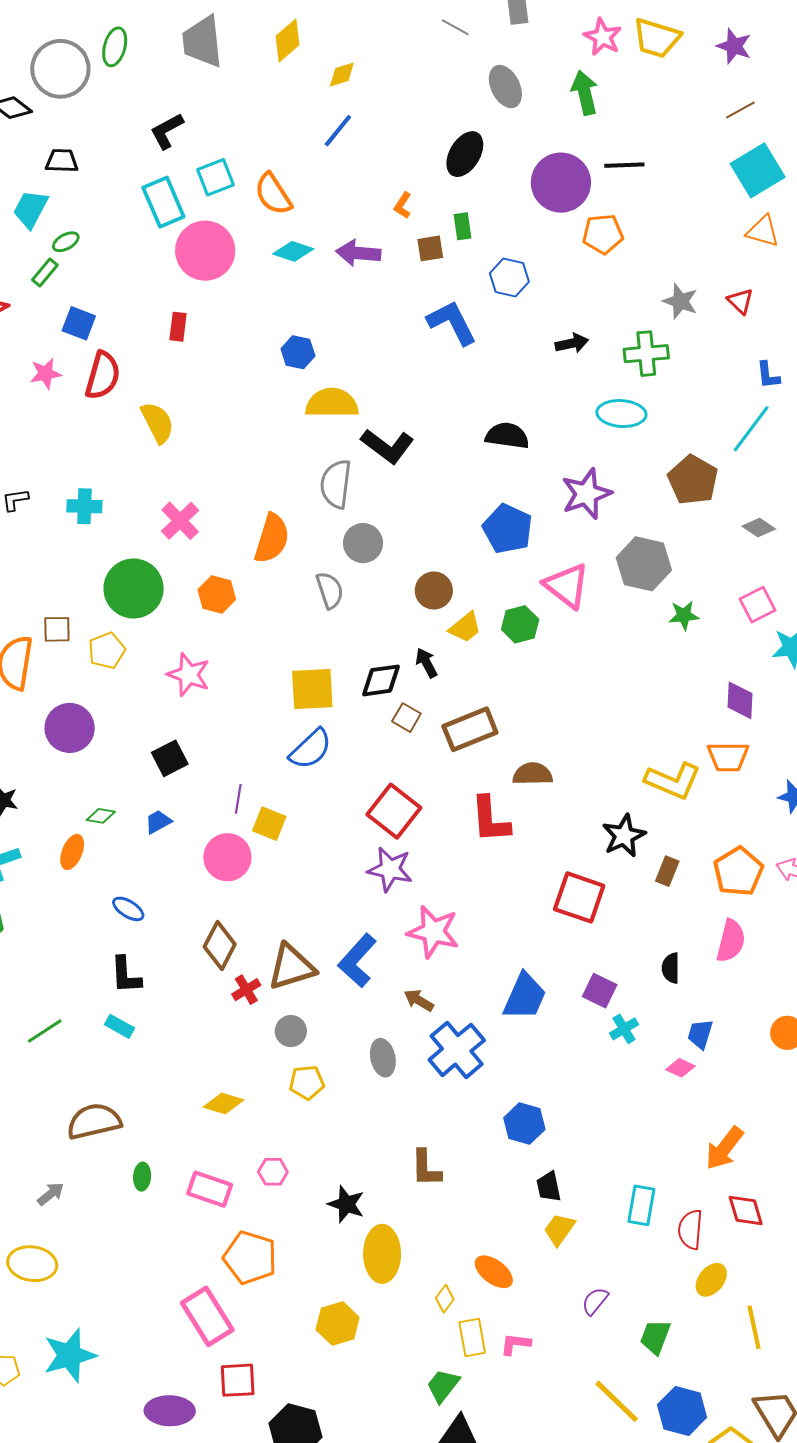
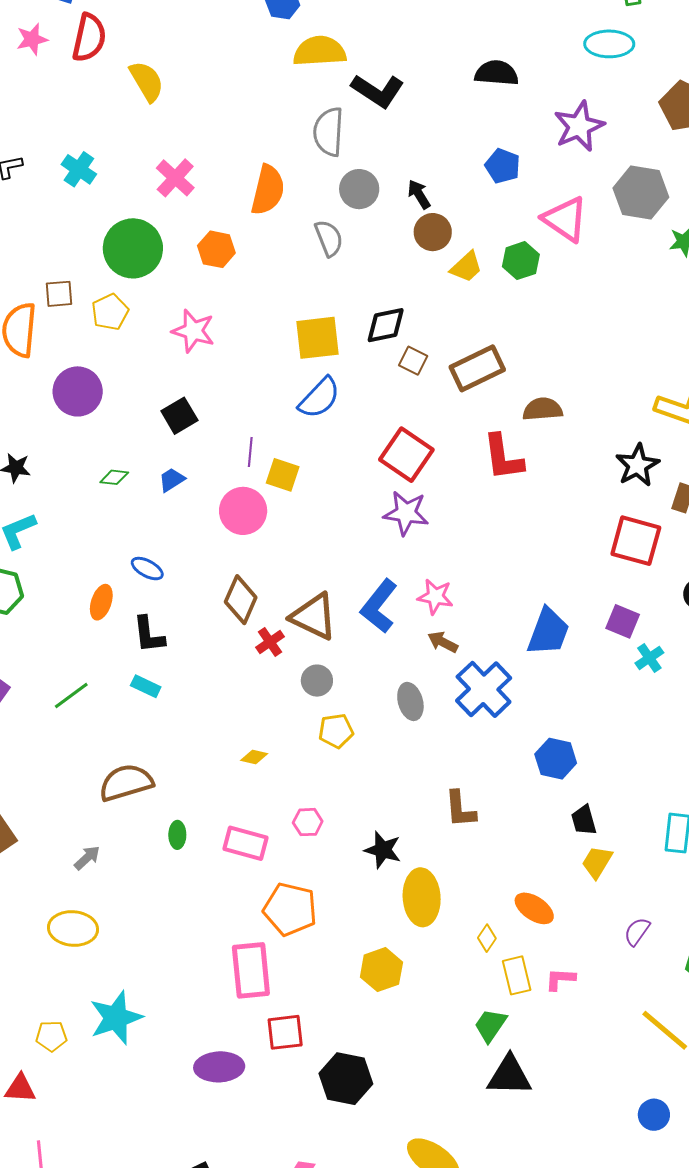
cyan cross: (84, 506) -> (79, 169), turned 36
blue pentagon: (508, 529) -> (503, 166), size x0.7
black arrow: (426, 663) -> (419, 194), moved
orange ellipse: (72, 852) -> (101, 602), moved
red square: (579, 897) -> (636, 541), moved
pink star: (433, 932) -> (435, 597), moved, size x0.7
brown triangle: (291, 967) -> (314, 617), turned 46
yellow diamond: (223, 1104) -> (254, 757), size x0.7
pink rectangle: (207, 1316) -> (251, 970), turned 30

